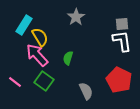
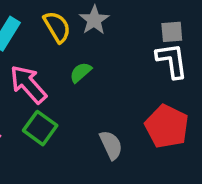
yellow semicircle: (40, 37) -> (57, 27), moved
green semicircle: (68, 58) -> (81, 72), moved, turned 32

